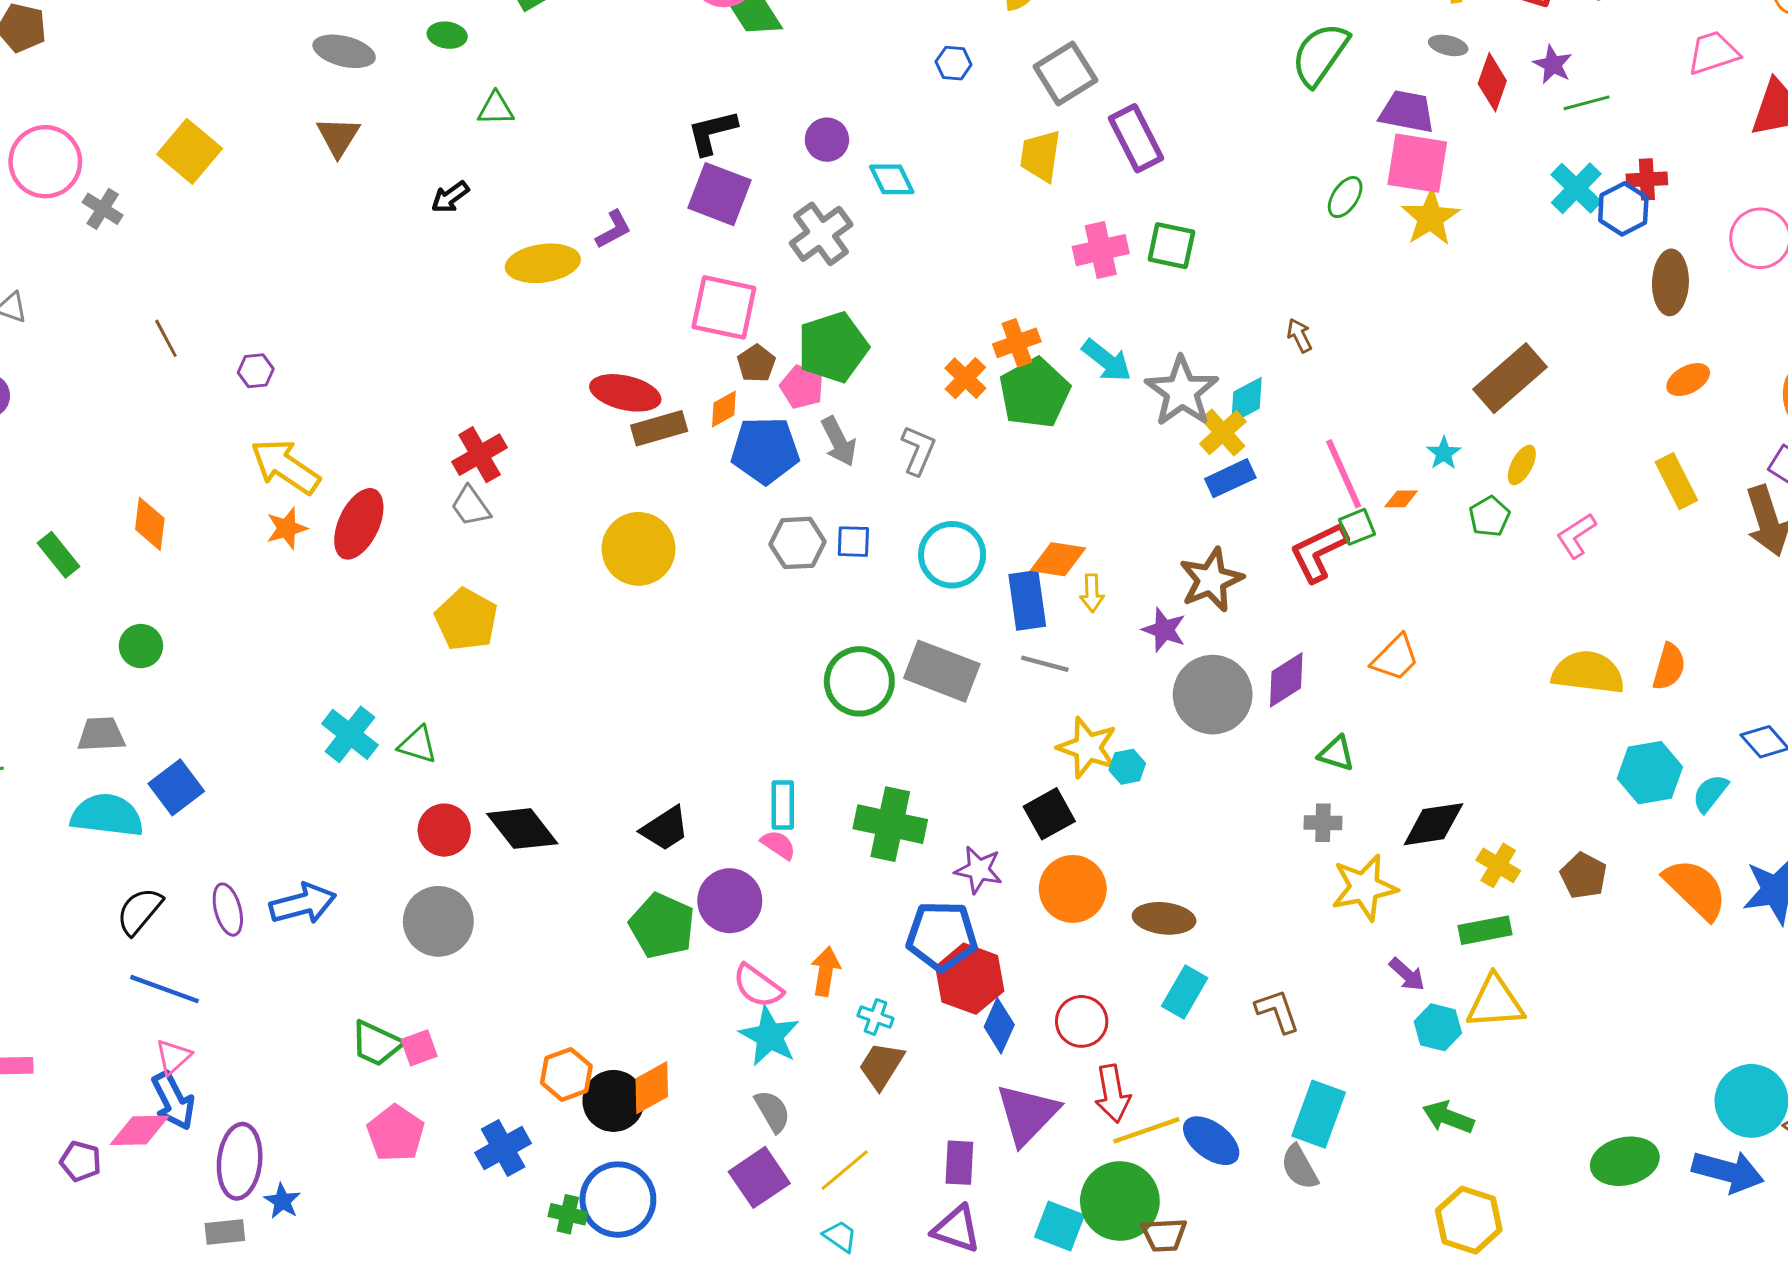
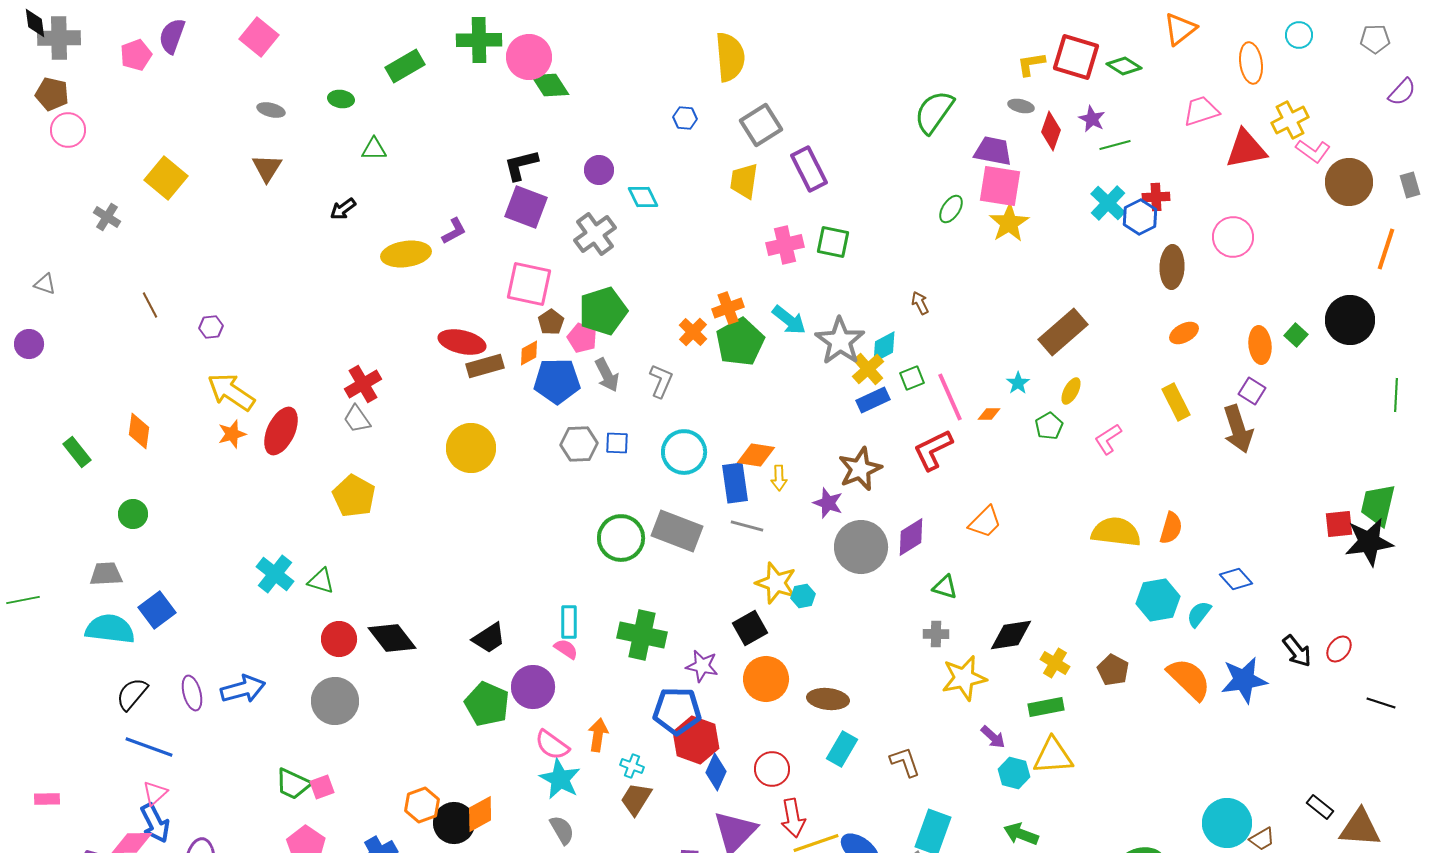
gray ellipse: (344, 51) -> (271, 110), size x0.7
pink circle: (45, 162) -> (68, 130), moved, size x0.7
green square: (1357, 527) -> (912, 378), moved

